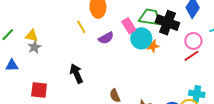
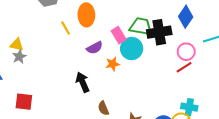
black cross: (167, 23) -> (159, 32), turned -30
yellow line: (81, 27) -> (66, 28), moved
orange star: (152, 46) -> (113, 64), moved
black arrow: (76, 74) -> (83, 82), moved

